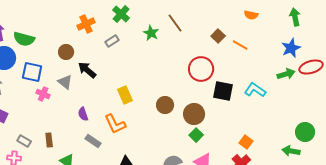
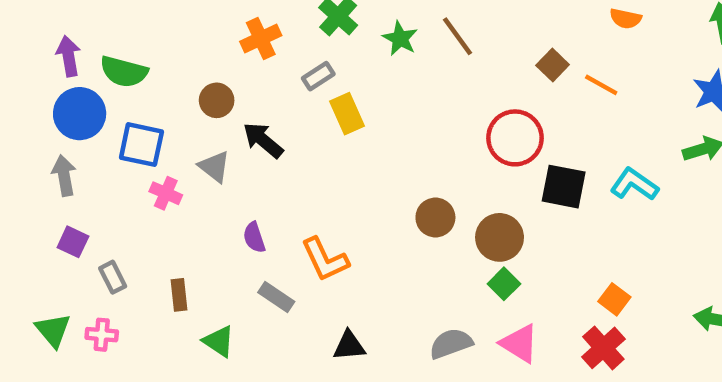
green star: (151, 33) -> (400, 38), moved
yellow rectangle: (125, 95) -> (347, 114), moved
gray rectangle: (24, 141) -> (113, 277), moved, turned 32

